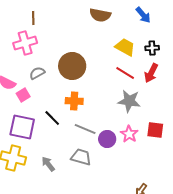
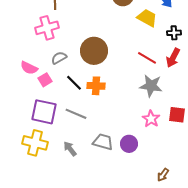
yellow trapezoid: (125, 47) -> (147, 18), moved
black line: (52, 118) -> (74, 83), moved
gray line: (85, 129) -> (76, 114), moved
purple circle: (107, 139) -> (129, 144), moved

